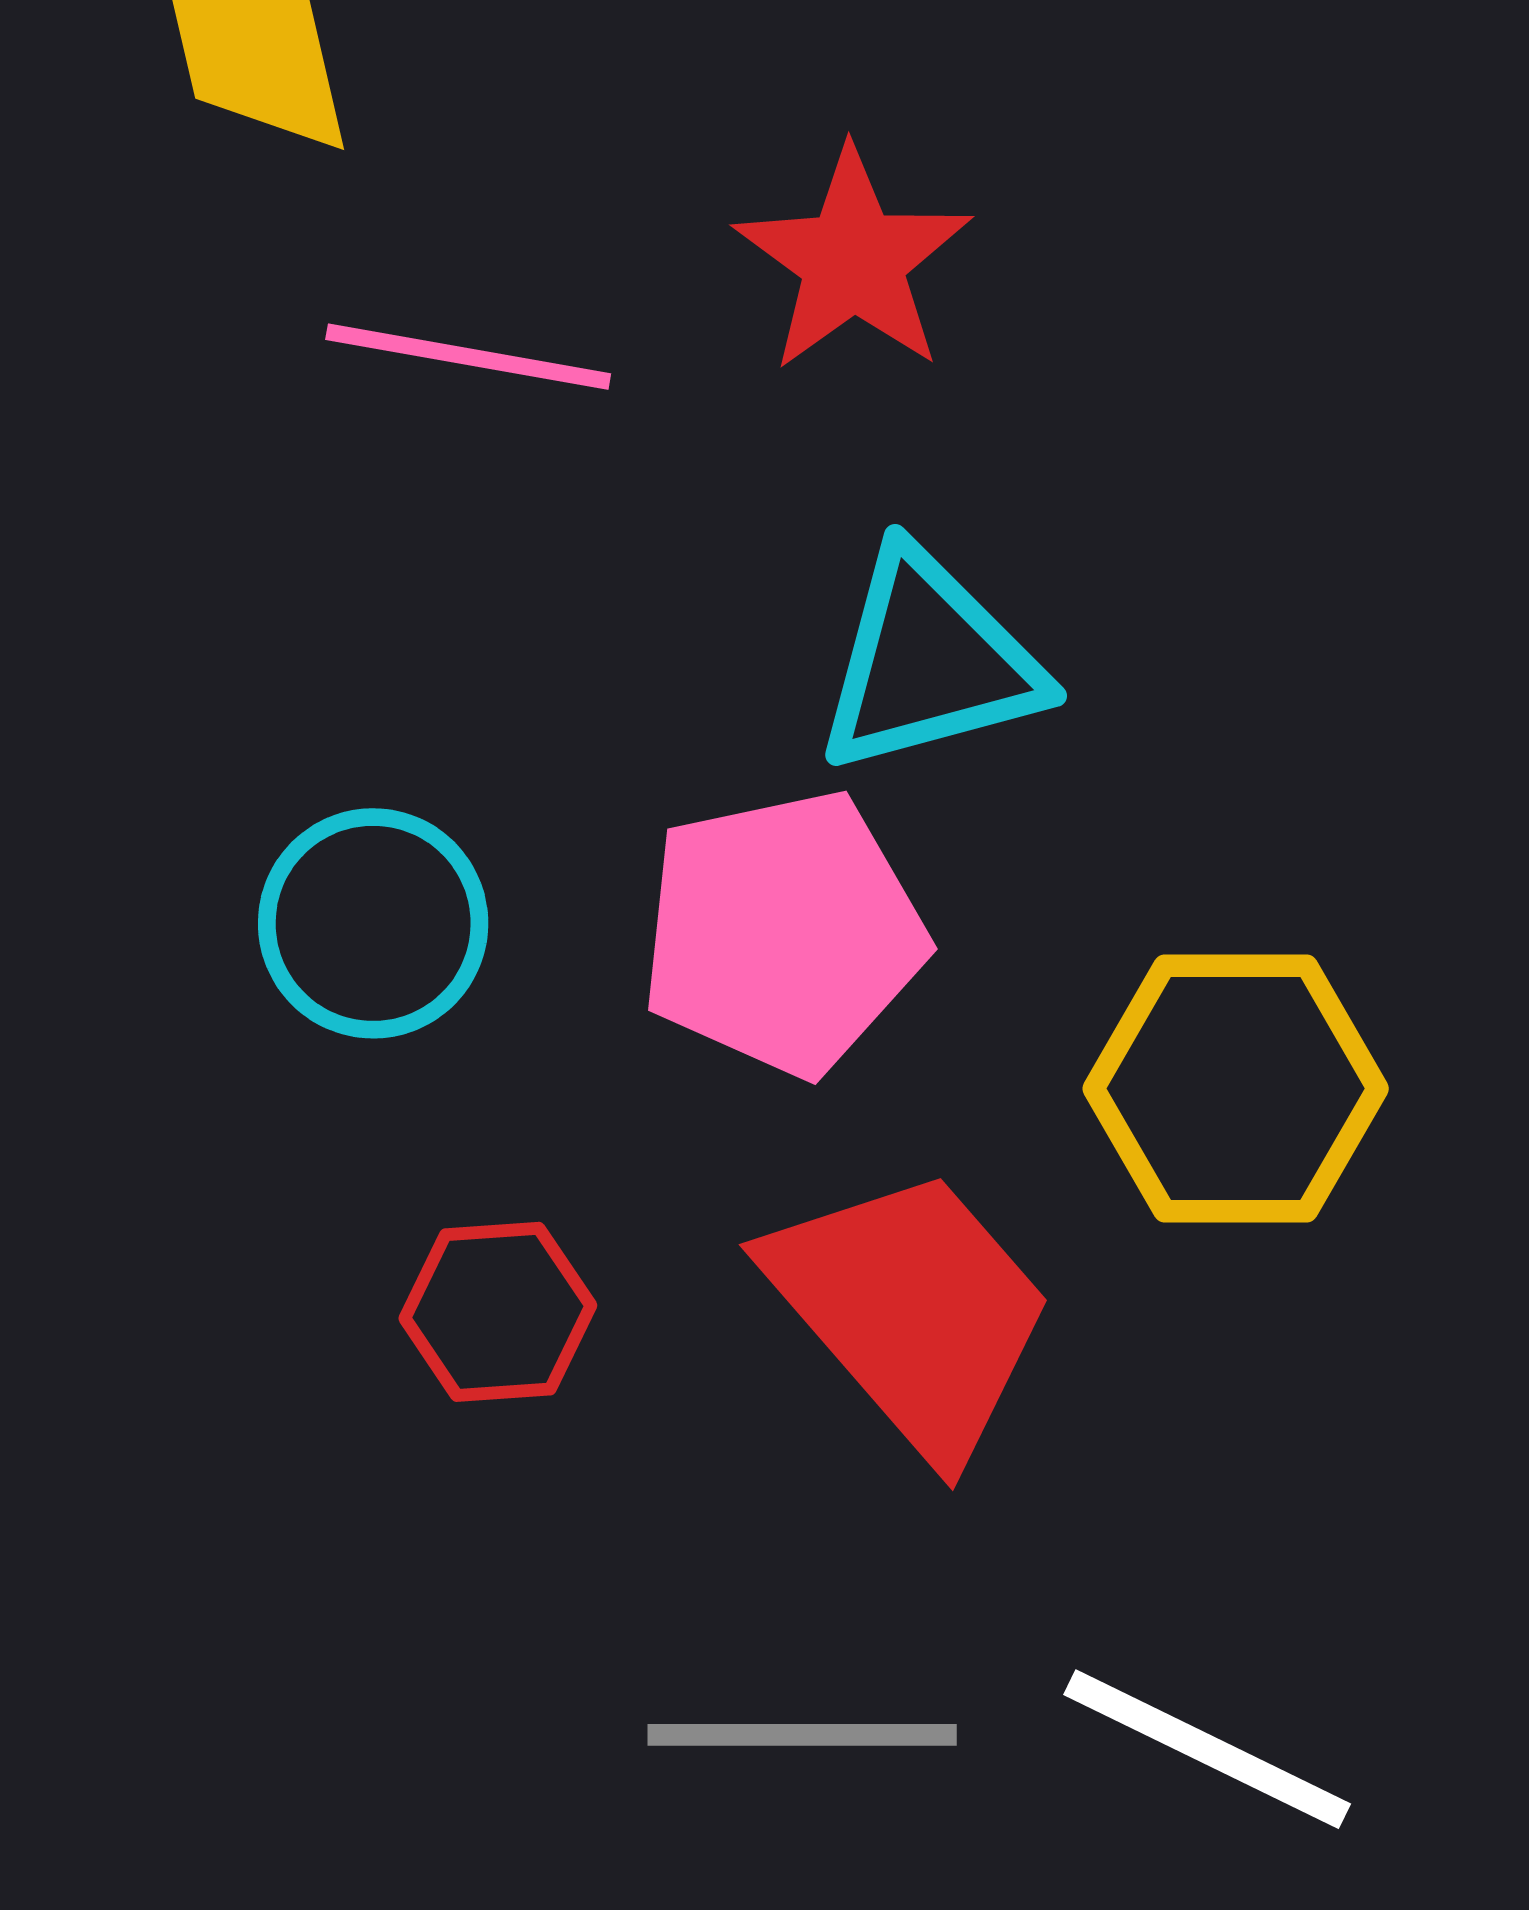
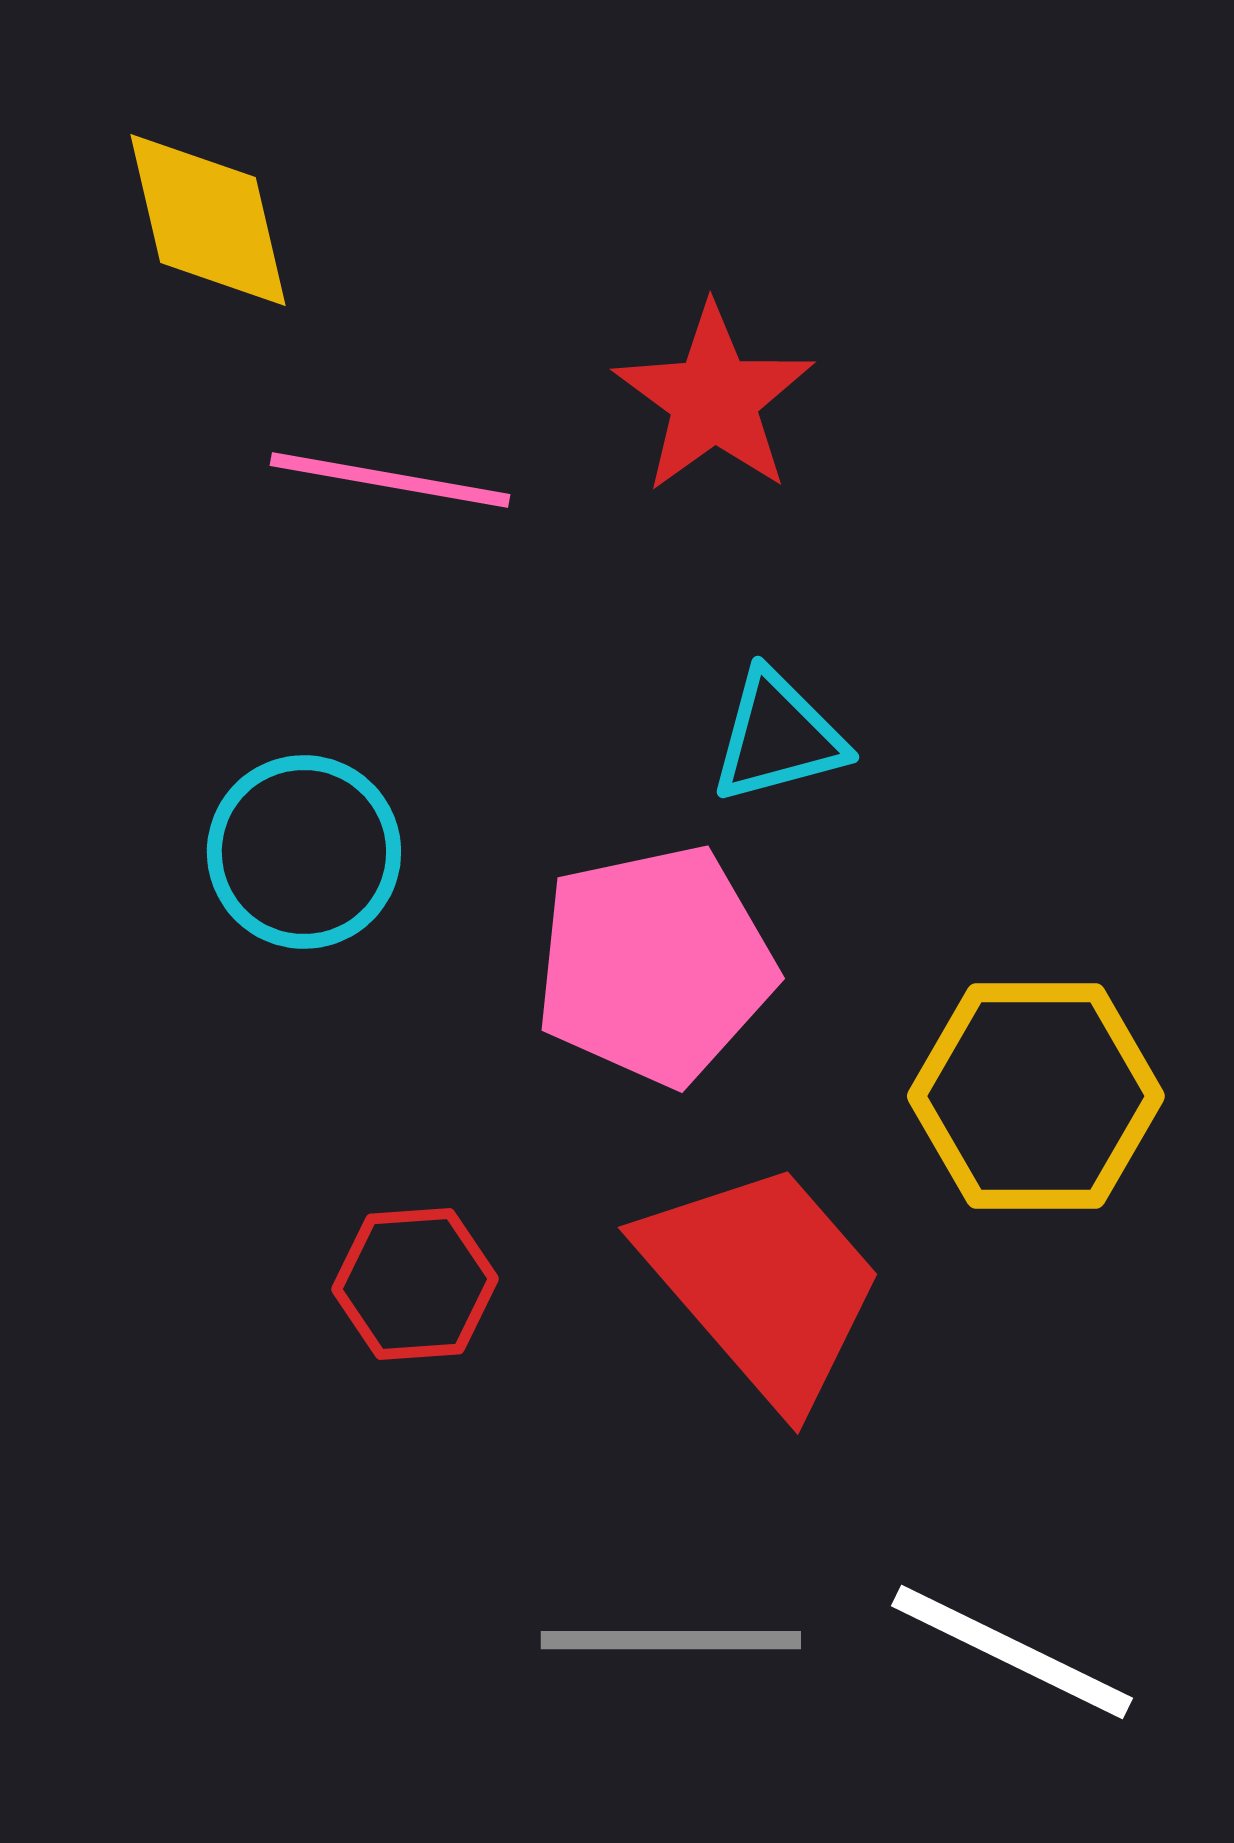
cyan triangle: (929, 662) -> (778, 737), size x0.7
cyan circle: (373, 923) -> (304, 852), moved

